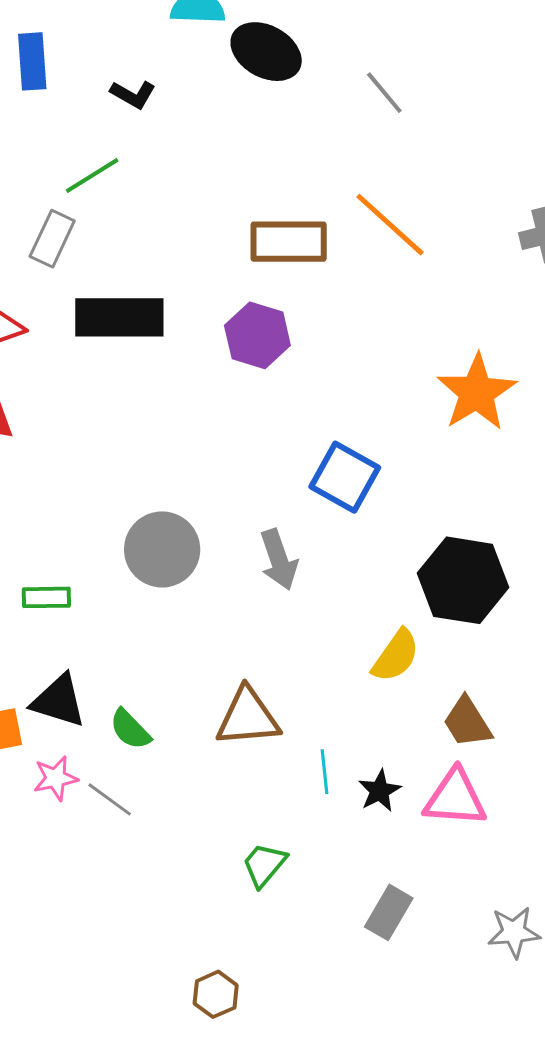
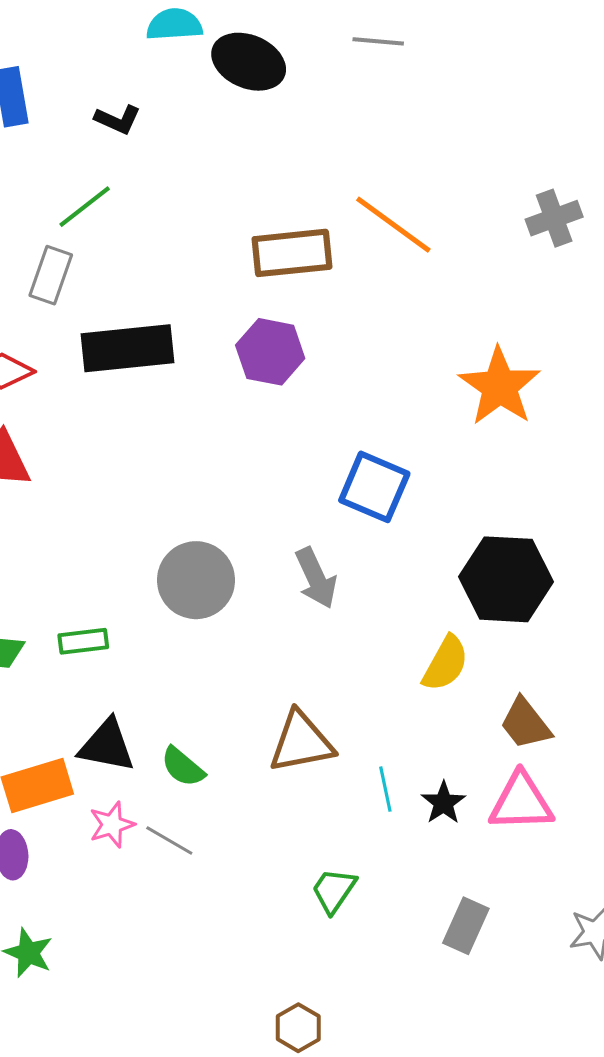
gray line: (384, 93) -> (378, 41), moved, turned -39

